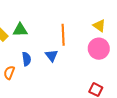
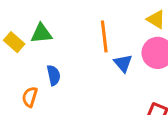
blue triangle: (52, 56) -> (123, 63), moved

